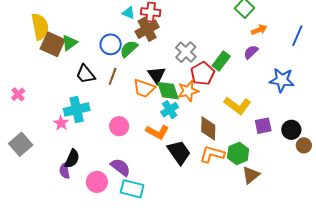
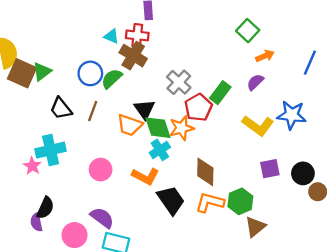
brown cross: (147, 29) -> (133, 56), turned -30
yellow L-shape: (238, 105) -> (258, 126), moved

